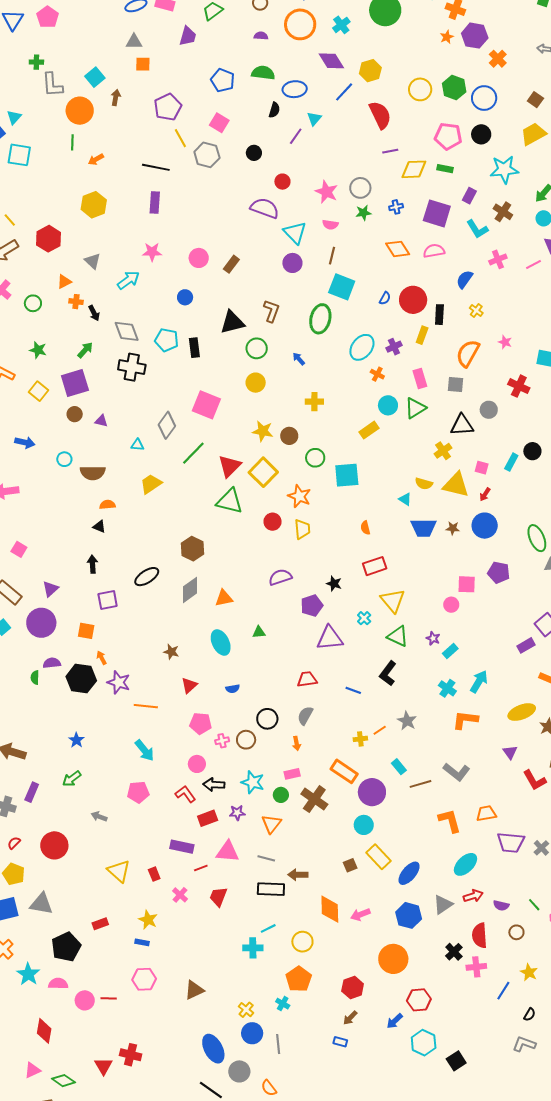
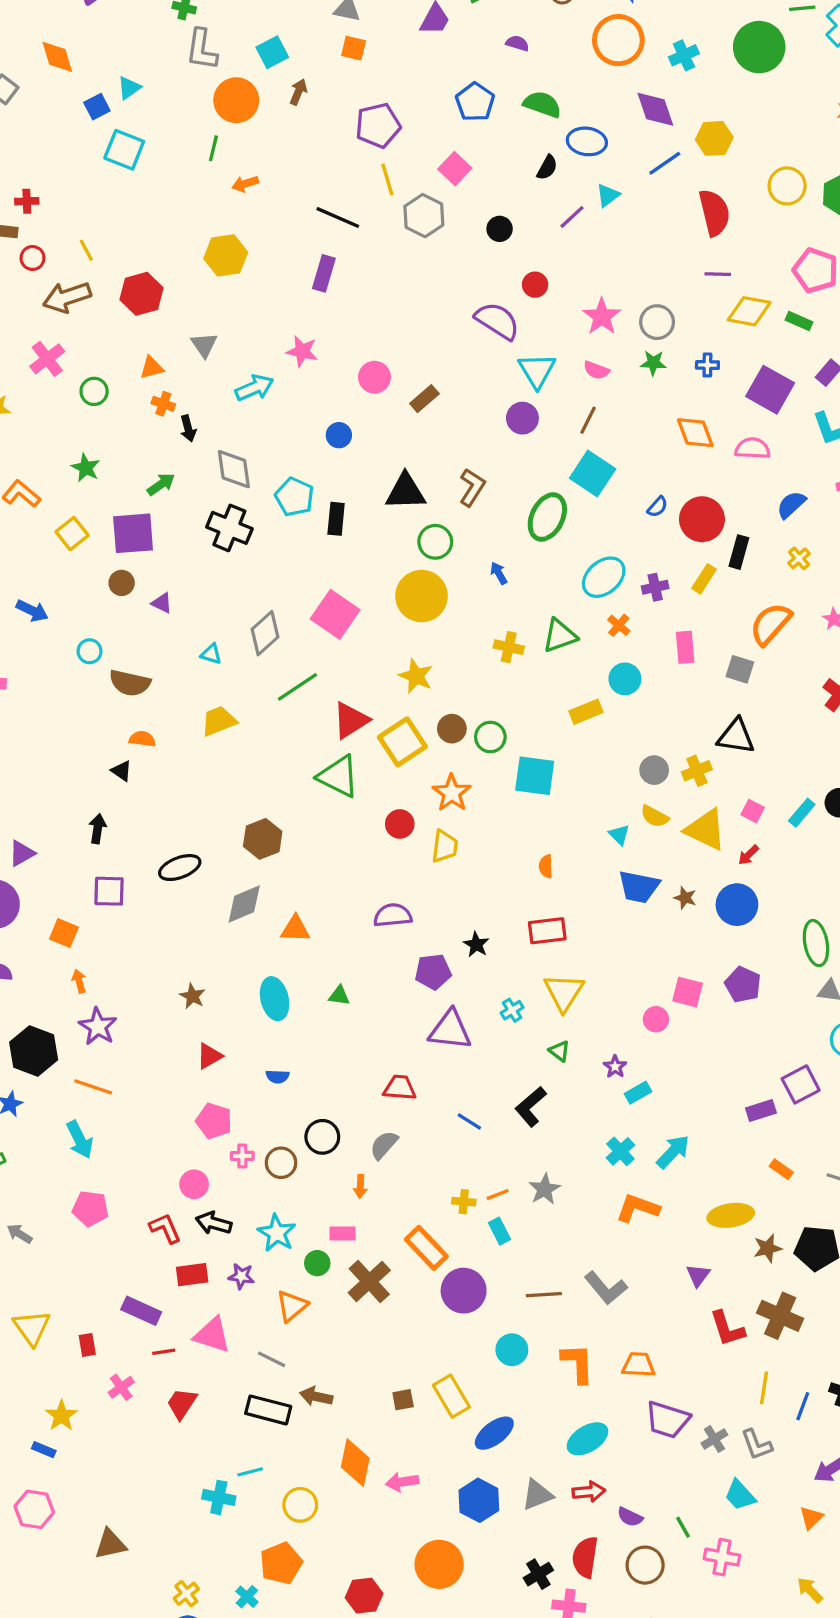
purple semicircle: (261, 36) -> (517, 43), moved
yellow circle: (256, 383) -> (422, 596), size x1.6
green triangle: (415, 408) -> (560, 636), moved
gray circle: (489, 410) -> (654, 770), moved
brown circle: (289, 436) -> (452, 729), moved
green triangle: (398, 636) -> (559, 1051), size x0.6
black hexagon: (81, 679) -> (34, 1051), moved
orange line: (146, 706) -> (93, 1087), moved
cyan arrow: (145, 750) -> (80, 1140), moved
cyan rectangle: (399, 767) -> (499, 1231), moved
cyan circle: (364, 825) -> (512, 1350), moved
brown circle: (516, 932) -> (645, 1565), size x1.5

